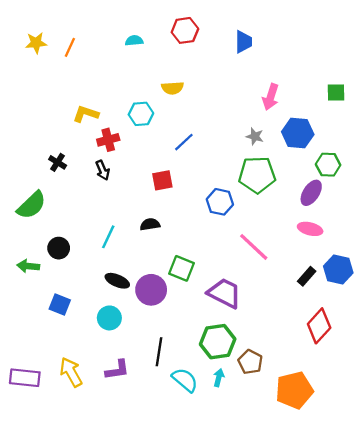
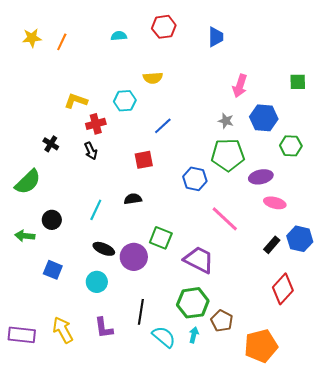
purple ellipse: (311, 193) -> (261, 177), moved, turned 45
purple L-shape: (117, 370) -> (104, 328), turned 90

